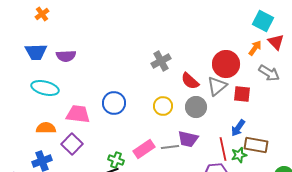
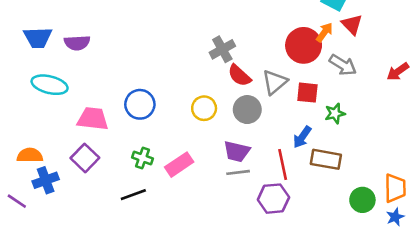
gray cross: (161, 61) -> (222, 49), moved
red circle: (226, 64) -> (304, 45), moved
orange semicircle: (46, 128) -> (30, 155), moved
gray line: (170, 147) -> (238, 172), moved
green star: (239, 155) -> (335, 113), moved
green cross: (116, 160) -> (143, 158), moved

